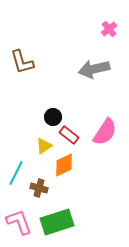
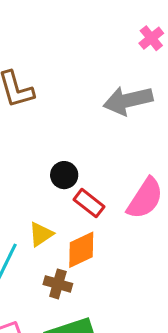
yellow triangle: (44, 146) -> (41, 234), moved
brown cross: (39, 188) -> (58, 284), moved

